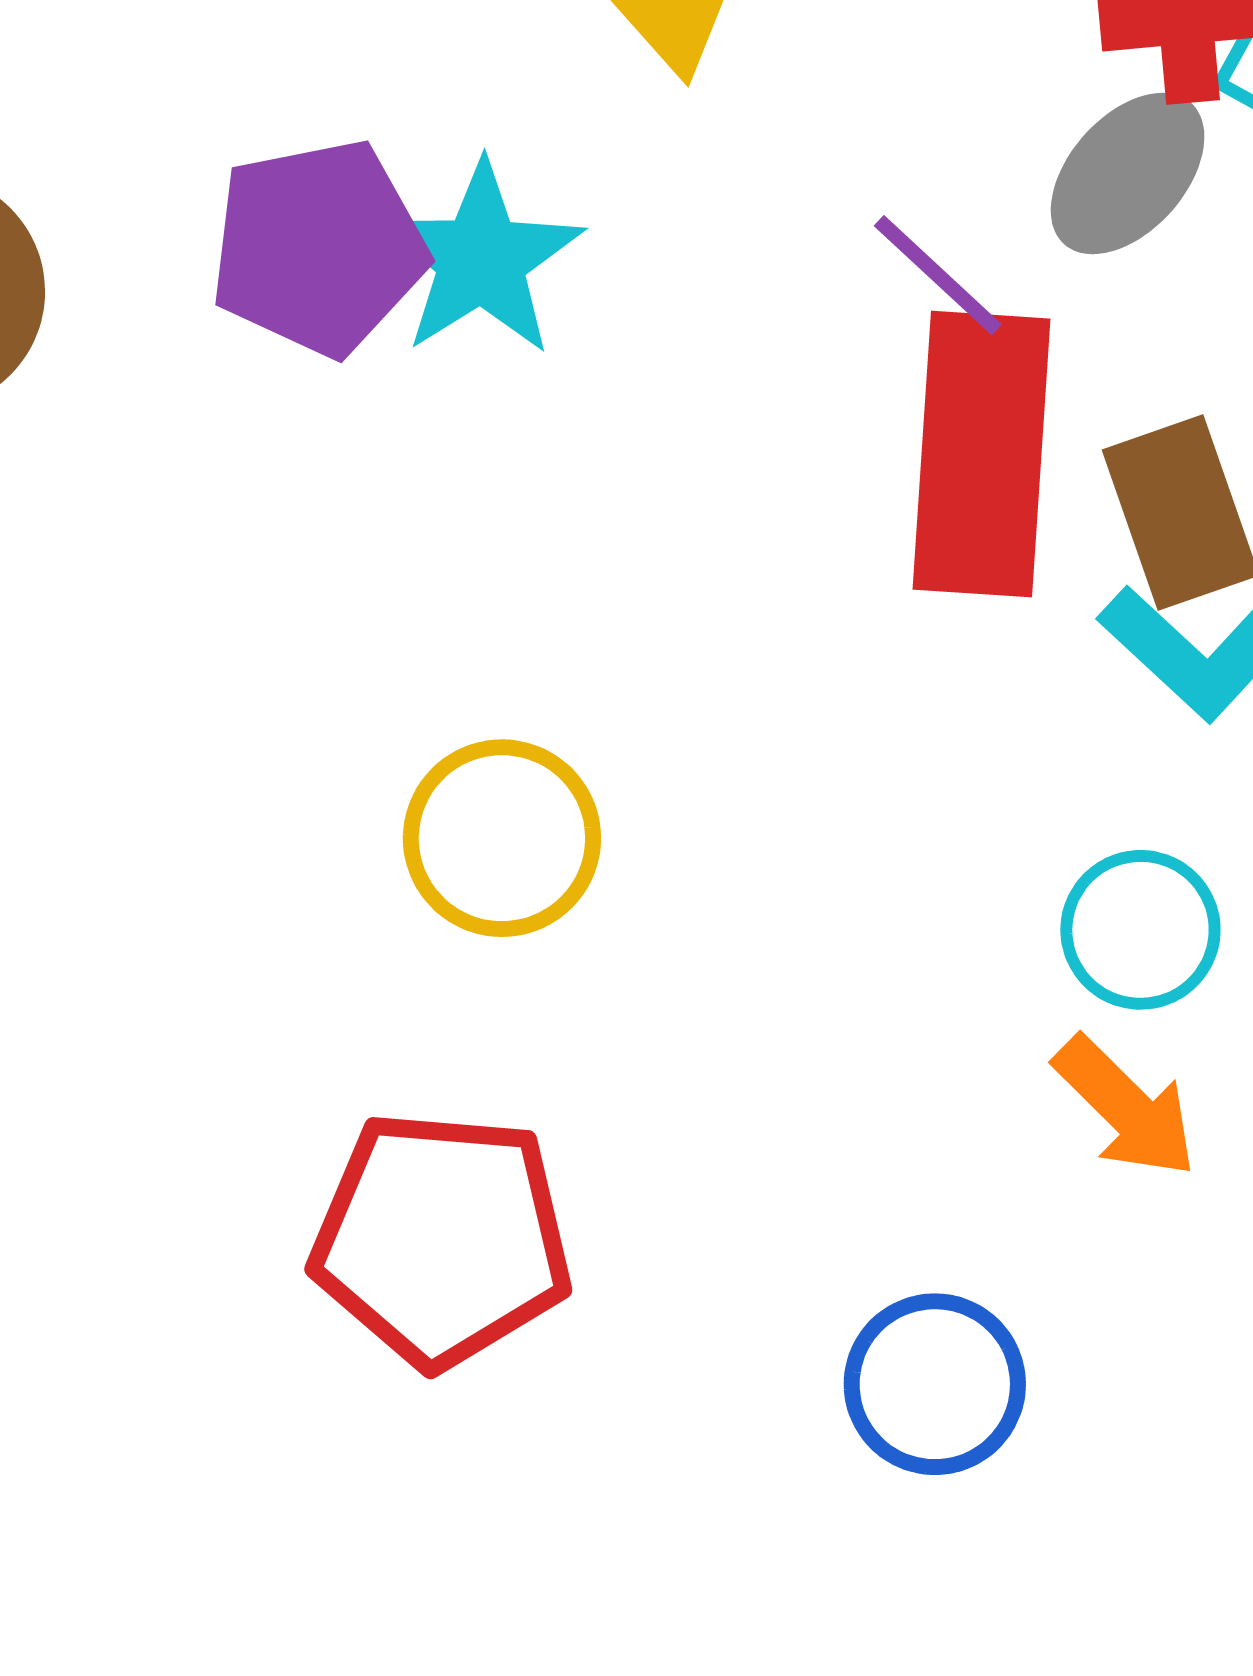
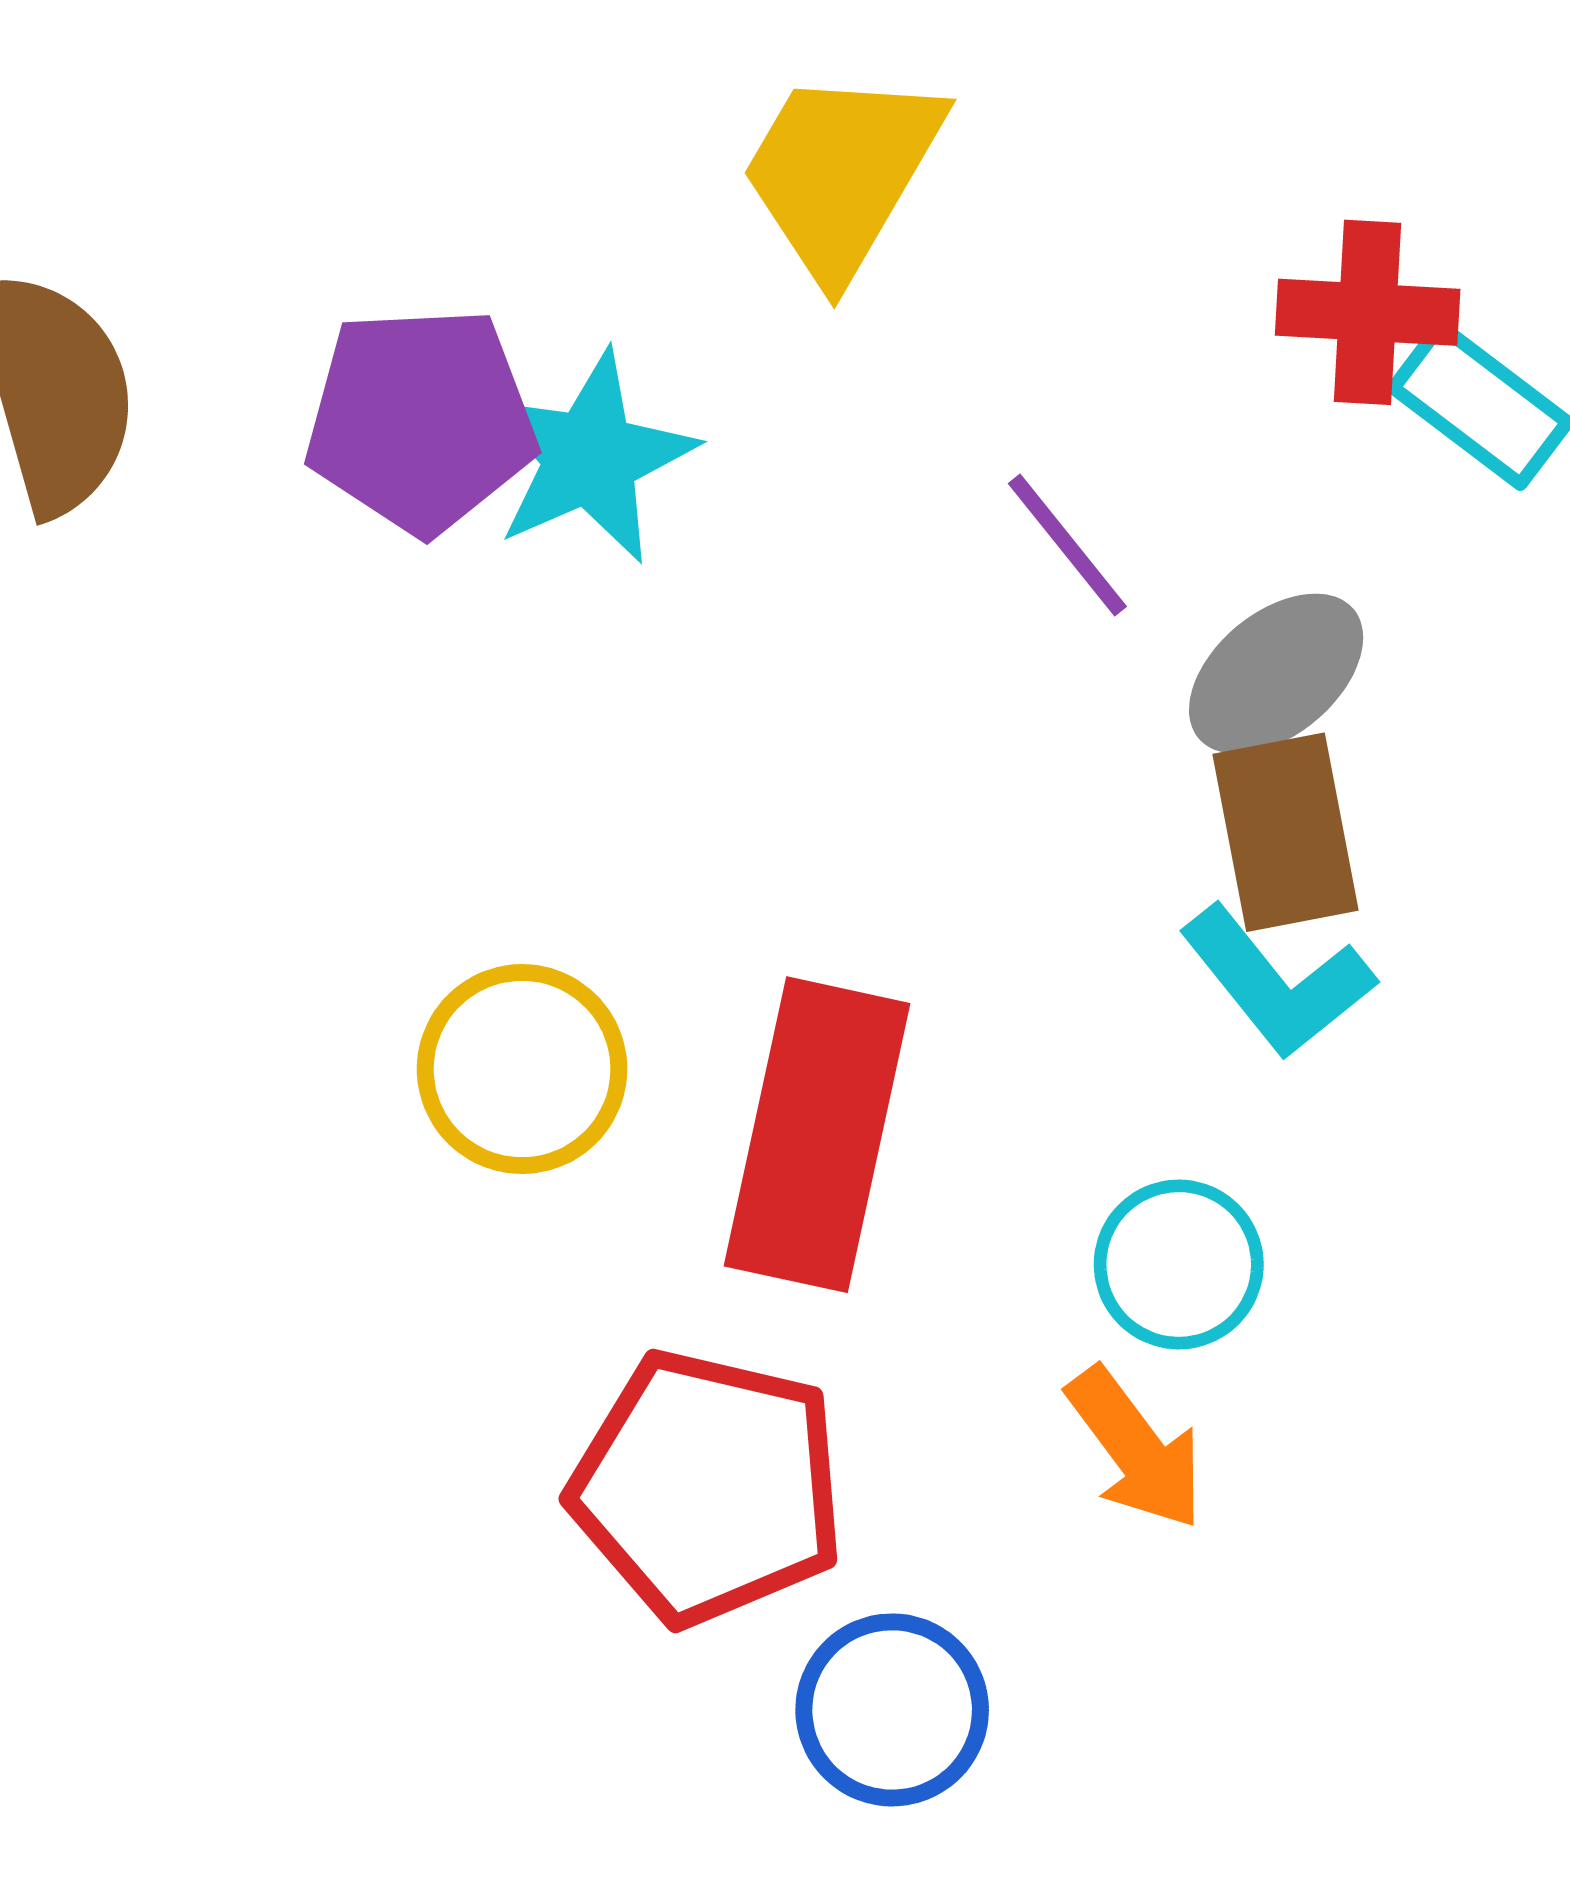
gray ellipse: (1128, 174) -> (1276, 674), moved
red rectangle: (982, 454) -> (817, 1135), moved
red pentagon: (442, 1239) -> (708, 1487), moved

